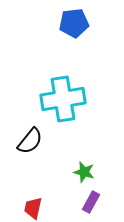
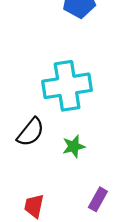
green star: (84, 172) -> (74, 146), moved, turned -30

